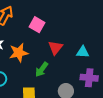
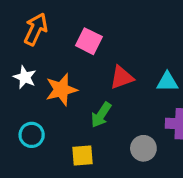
red triangle: (55, 48) -> (122, 77), turned 35

